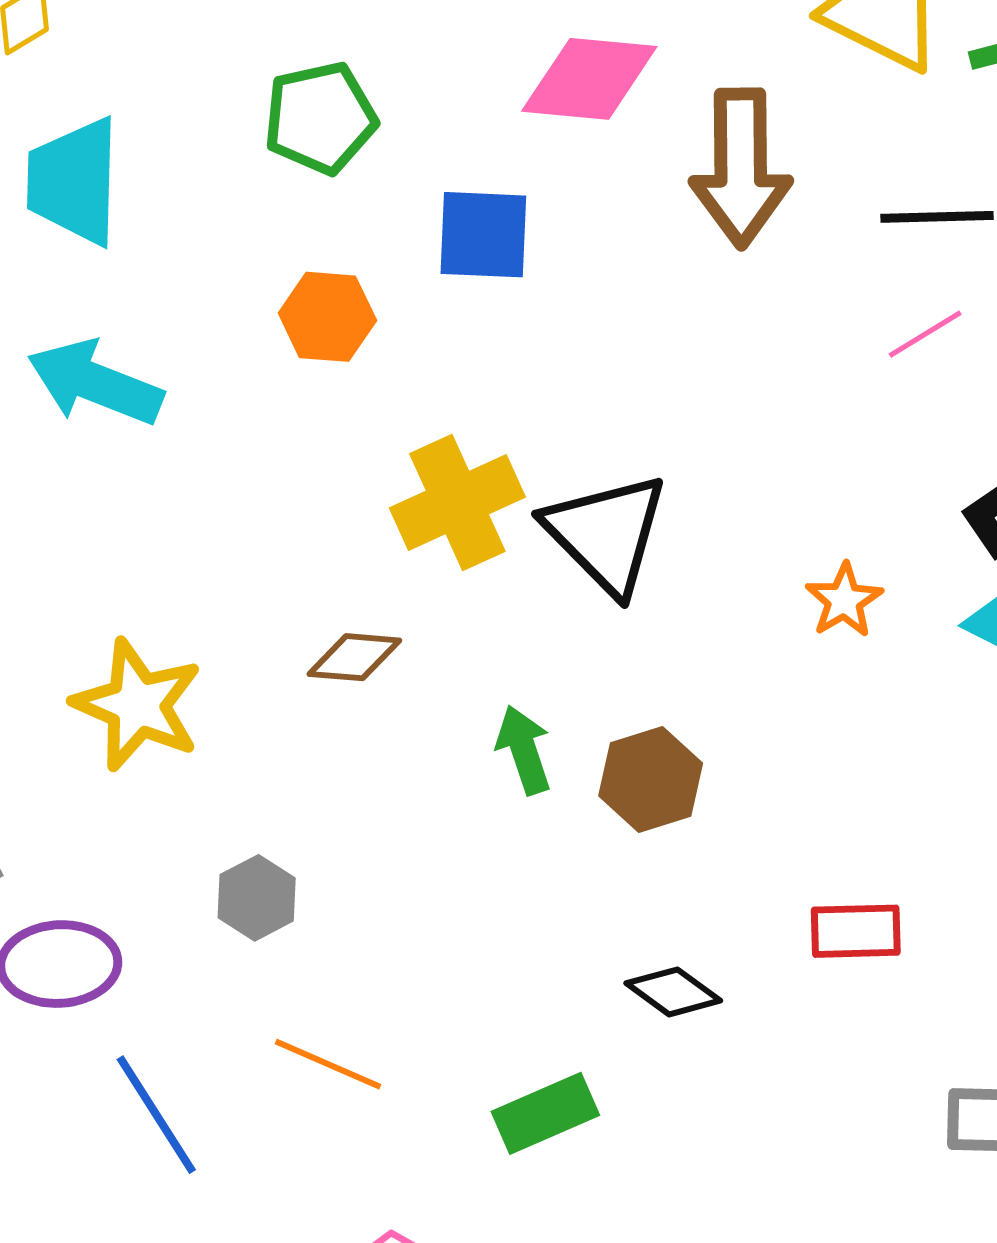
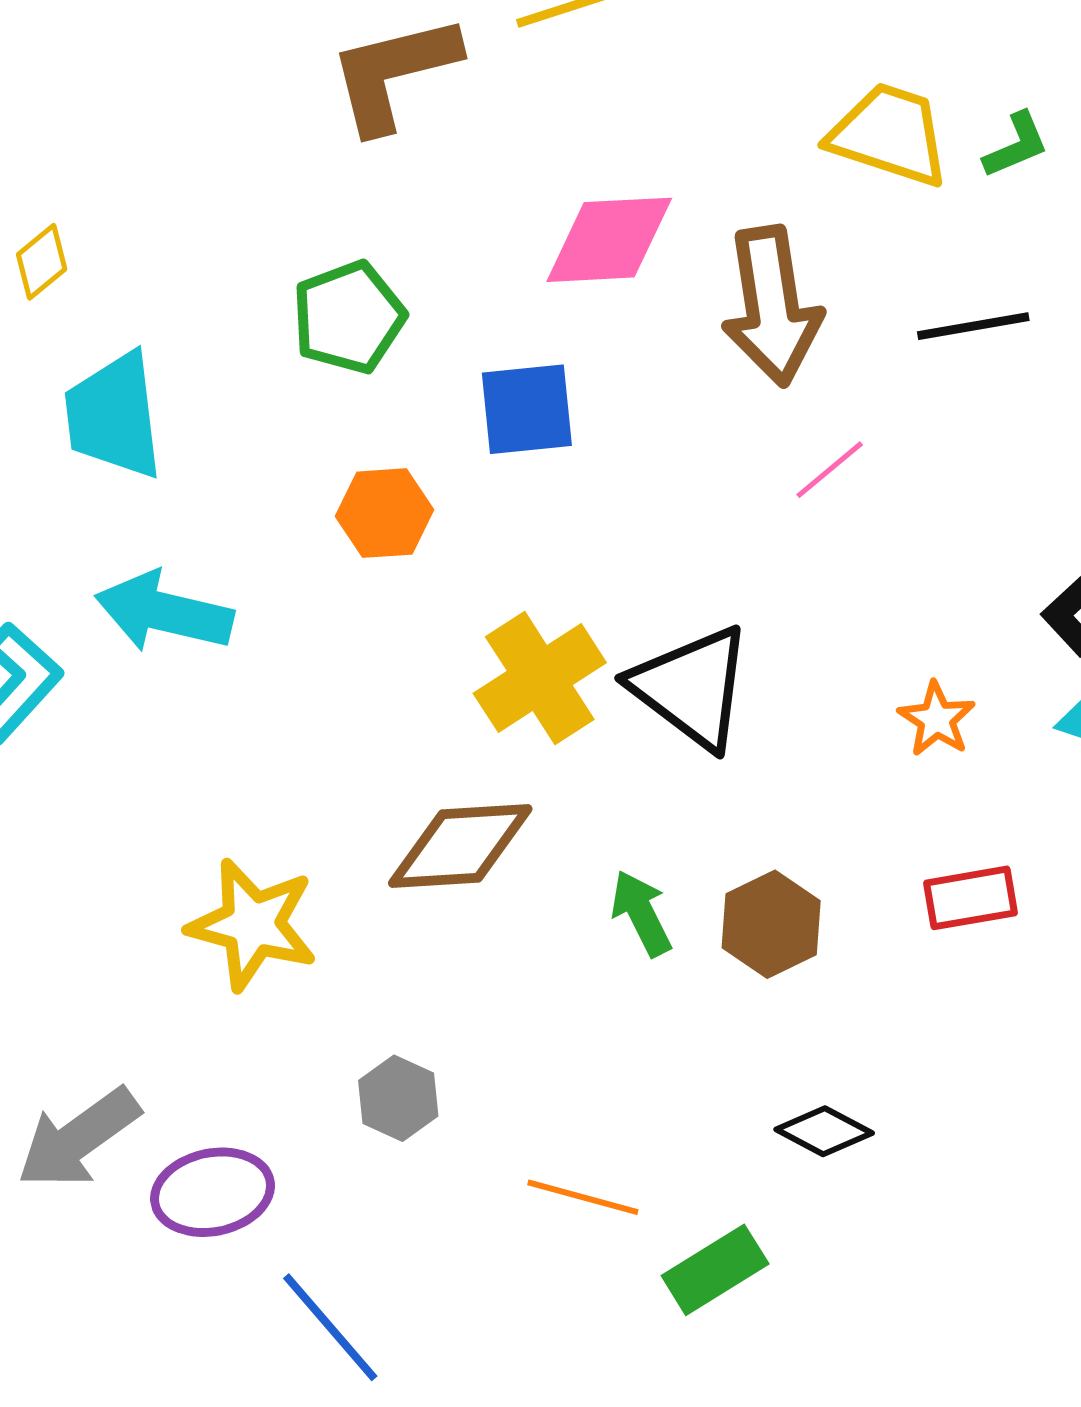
pink line: (925, 334) -> (830, 470), moved
brown diamond: (354, 657) -> (460, 846), size x1.6
red rectangle: (856, 931) -> (971, 898), moved
orange line: (328, 1064) -> (583, 1197), moved

